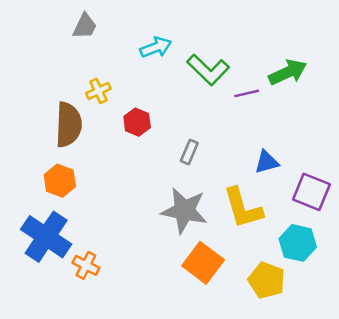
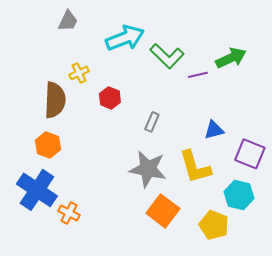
cyan arrow: (156, 47) -> (125, 38), size x1.5

